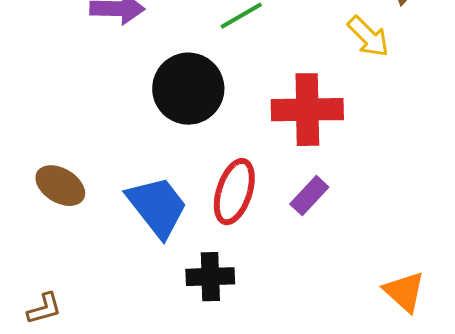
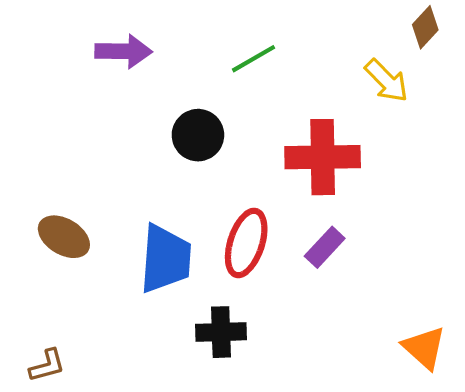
black circle: (188, 89) -> (198, 135), size x0.7
blue trapezoid: (157, 207) -> (165, 259), turned 42

